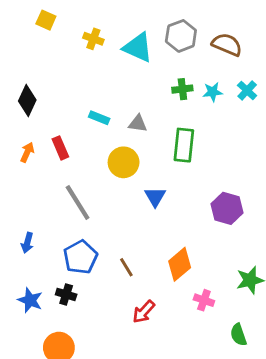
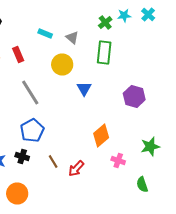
green cross: (182, 89) -> (105, 22), moved, turned -32
gray triangle: (138, 124) -> (72, 38), turned 32
brown line: (126, 267) -> (53, 162), moved

